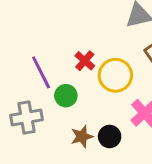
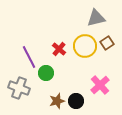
yellow circle: (115, 75) -> (85, 46), moved
gray cross: (27, 118) -> (19, 88), turned 30

